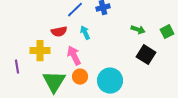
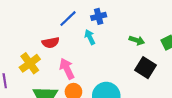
cyan arrow: (85, 33) -> (90, 37), moved
yellow cross: (40, 51) -> (30, 63), turned -36

